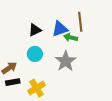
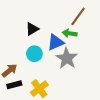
brown line: (80, 22) -> (78, 16), turned 48
blue triangle: (60, 29) -> (56, 42), moved

